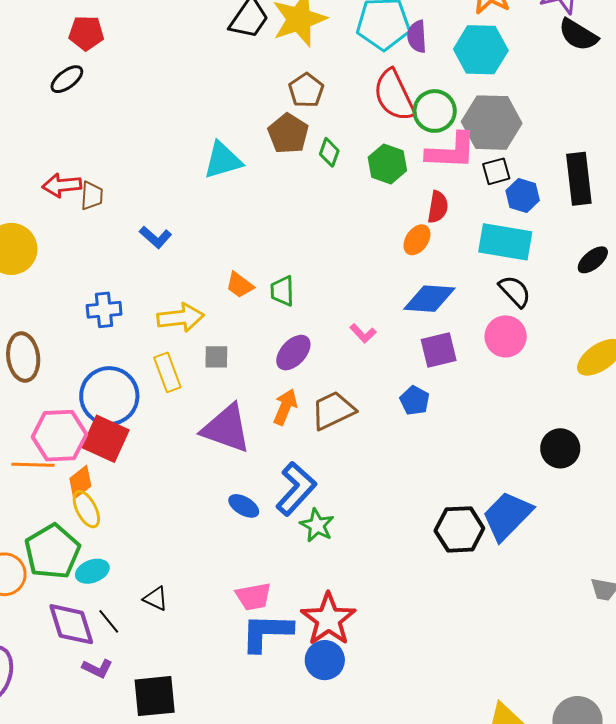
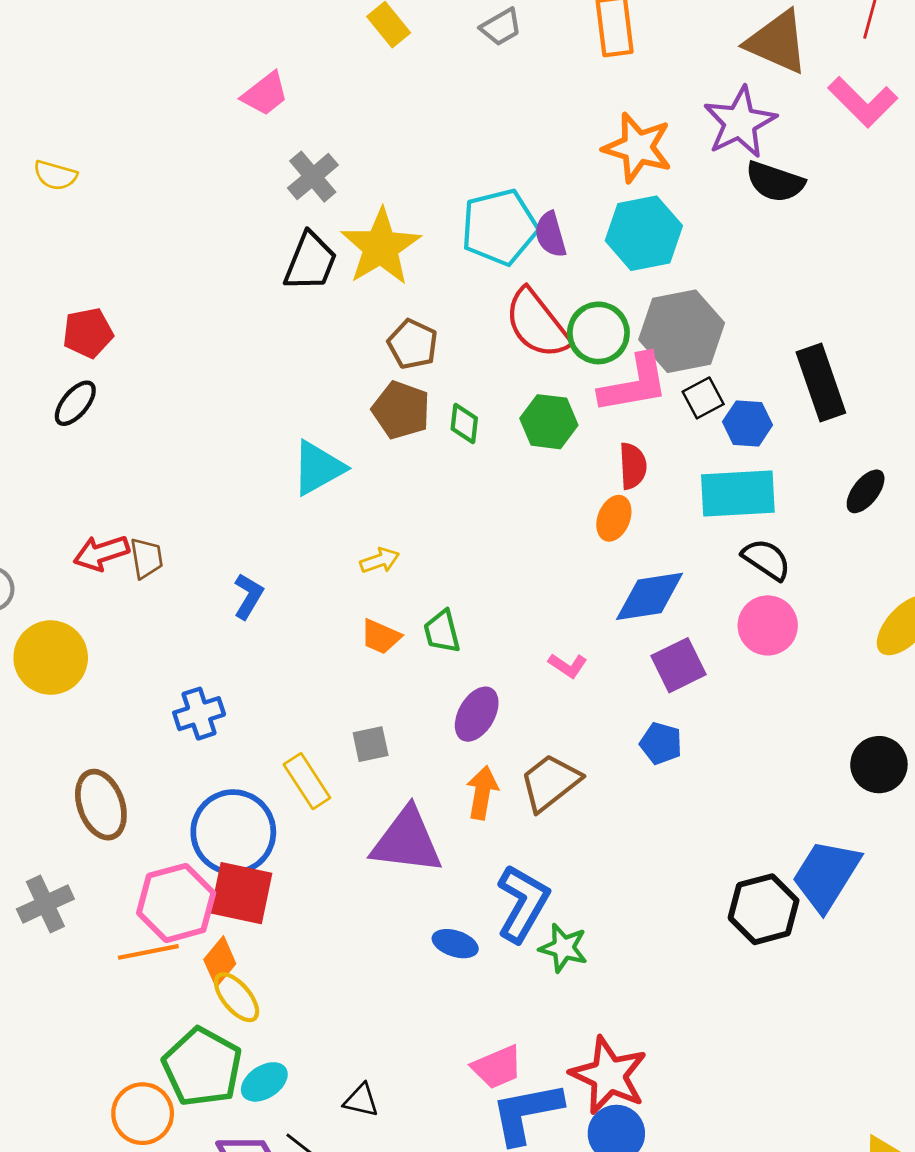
blue L-shape: (156, 237) -> (248, 596), turned -88
yellow arrow: (181, 318) -> (380, 561), moved, size x0.6

